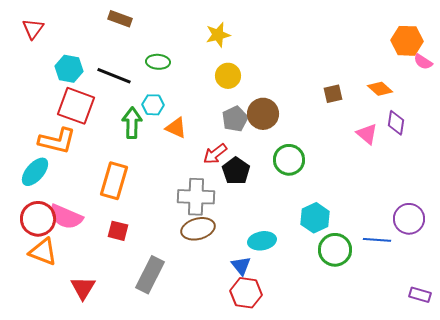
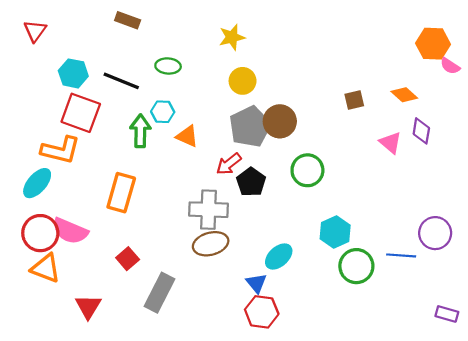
gray pentagon: (235, 119) -> (250, 127), size x1.5
red square: (118, 231) -> (128, 259), moved, turned 35
cyan ellipse: (262, 241) -> (279, 256), turned -32

